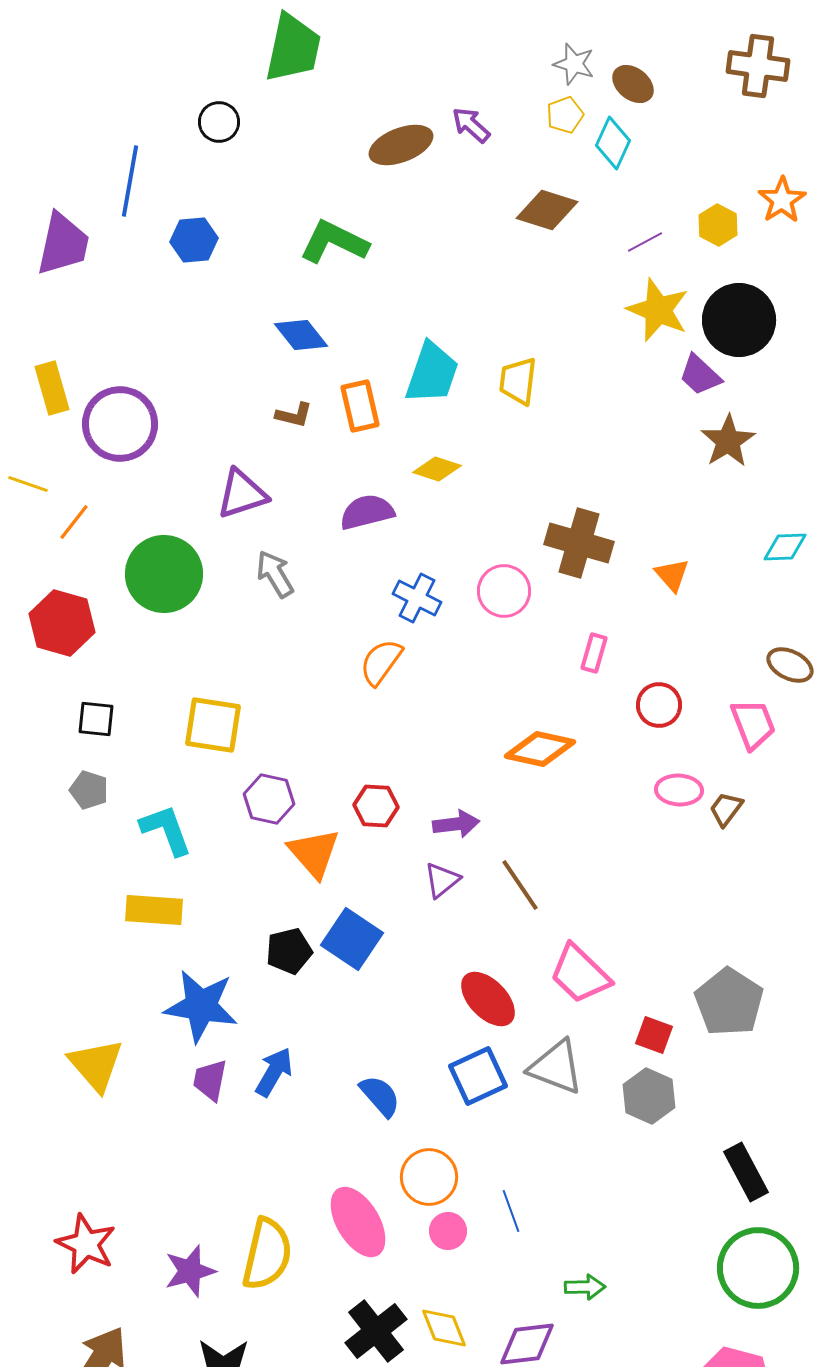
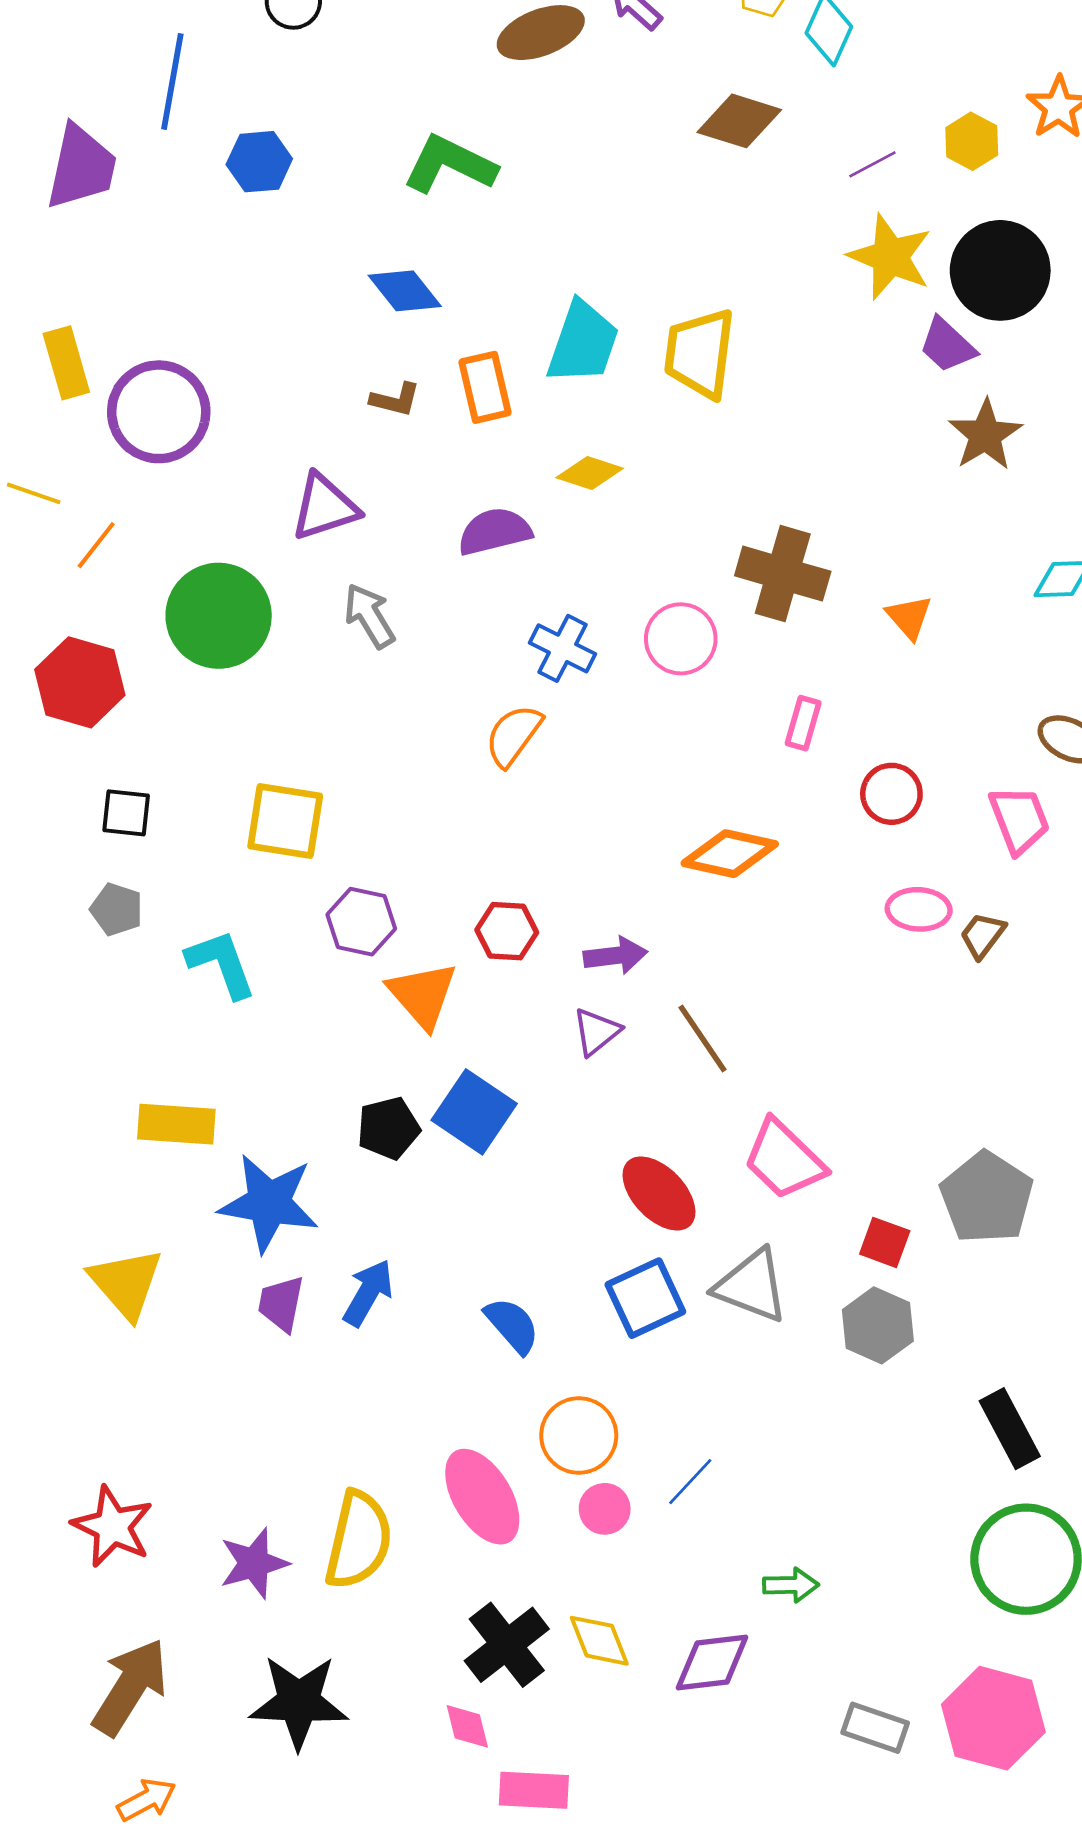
yellow trapezoid: (518, 381) -> (700, 353), size x1.4
yellow rectangle: (154, 910) -> (176, 1124), moved
blue line: (511, 1211) -> (690, 1482), turned 63

